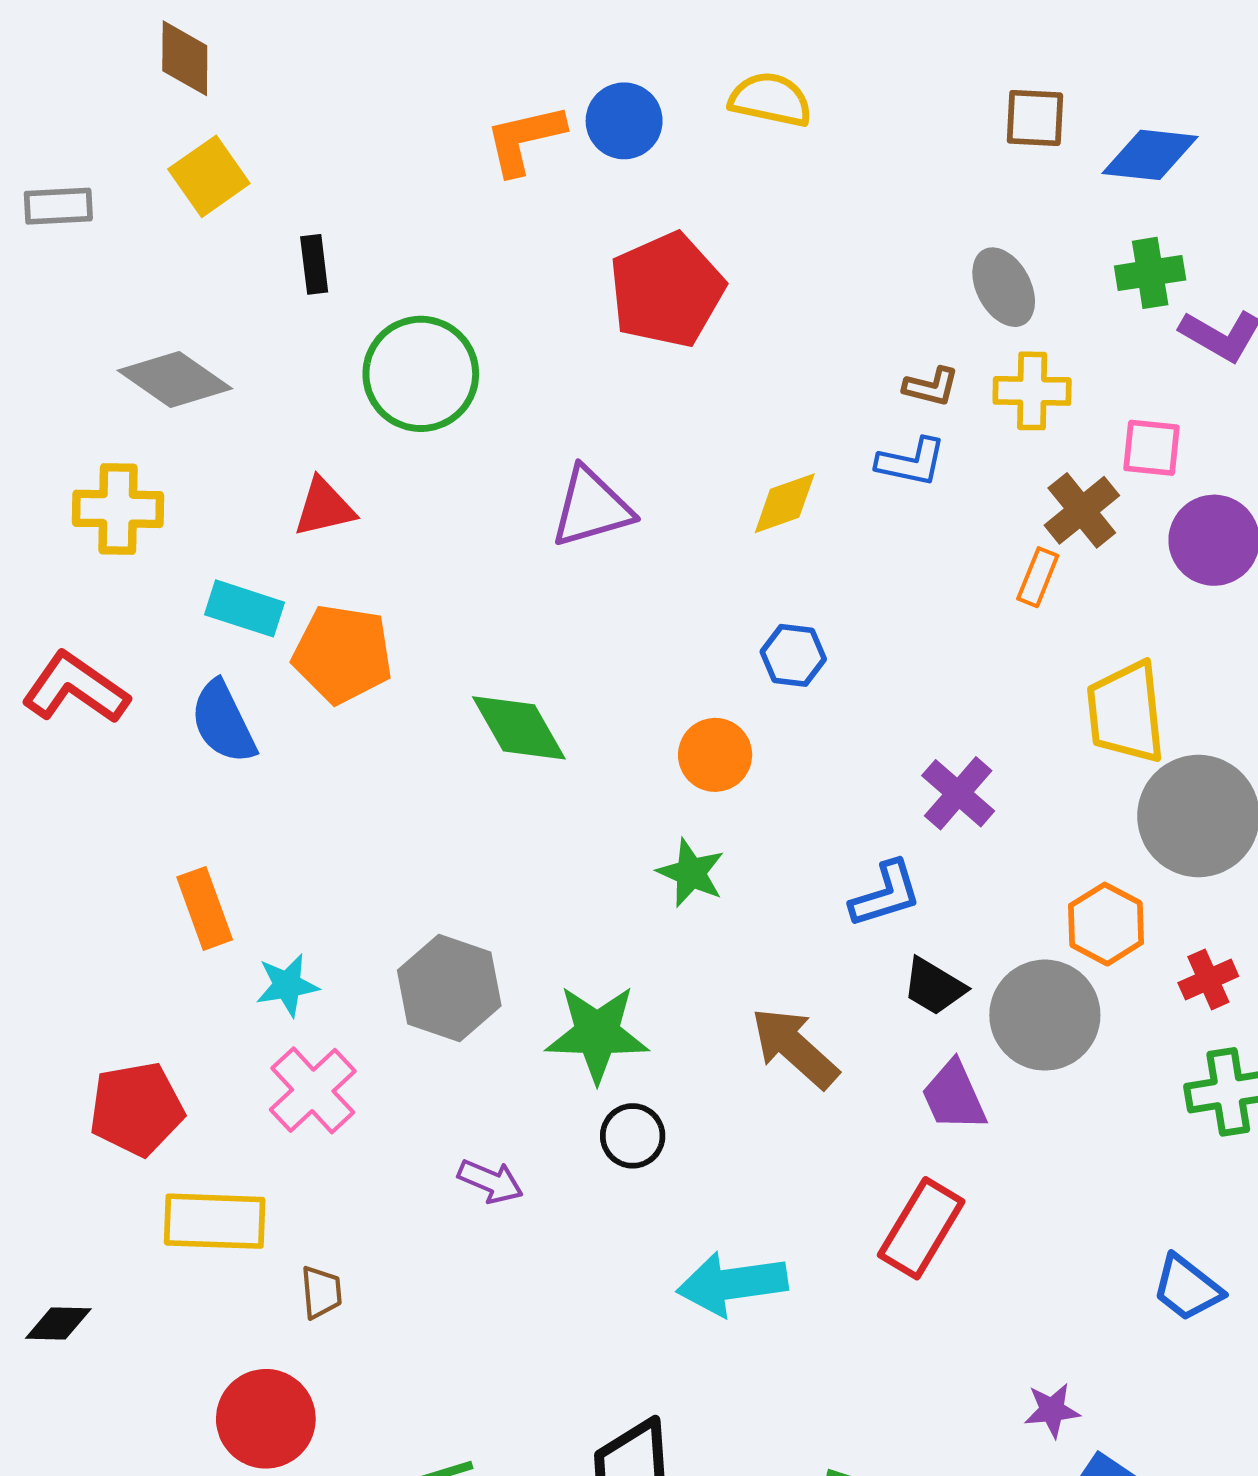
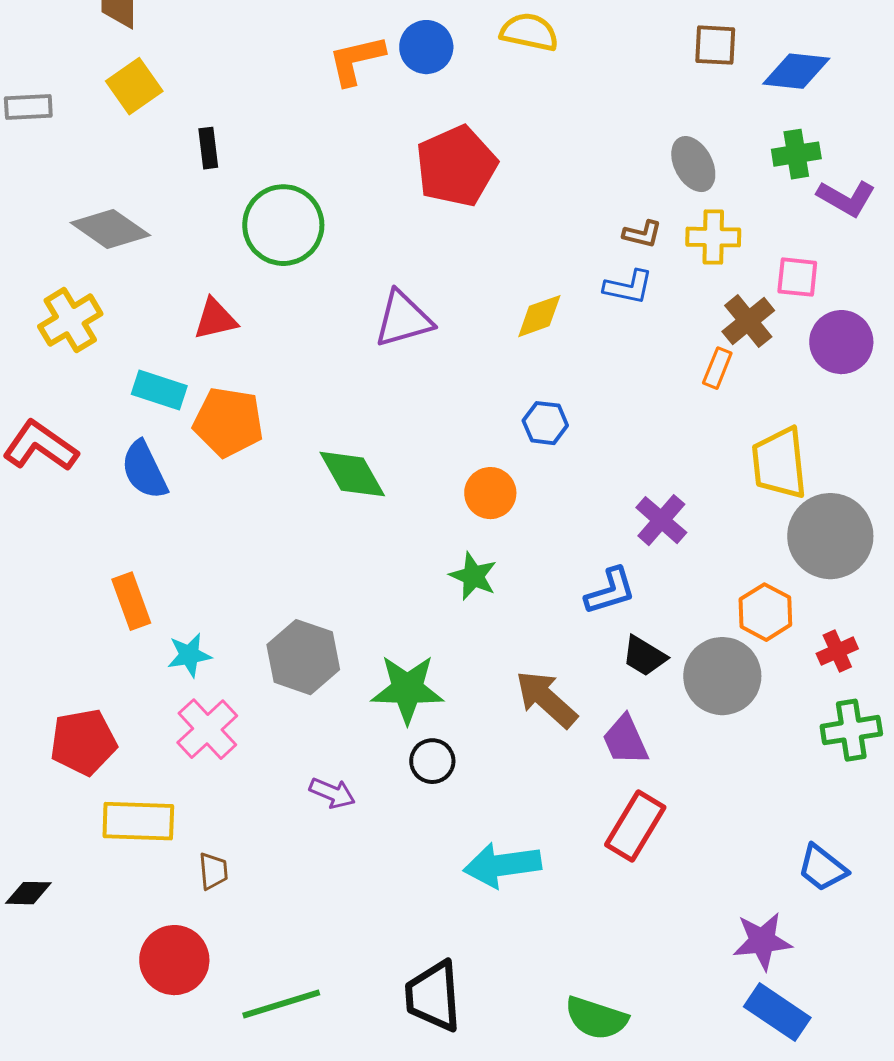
yellow cross: (118, 509) -> (70, 320), turned -32
purple trapezoid: (954, 1096) -> (625, 740), moved
purple star: (1052, 1410) -> (762, 941), moved, size x1.5

